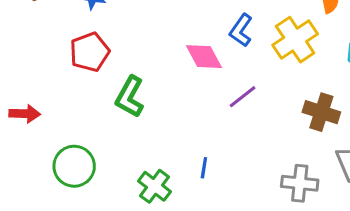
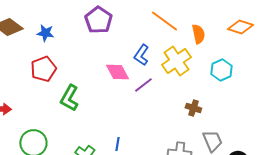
purple line: (243, 97) -> (143, 85), moved
brown cross: (321, 112) -> (193, 108), size x0.7

